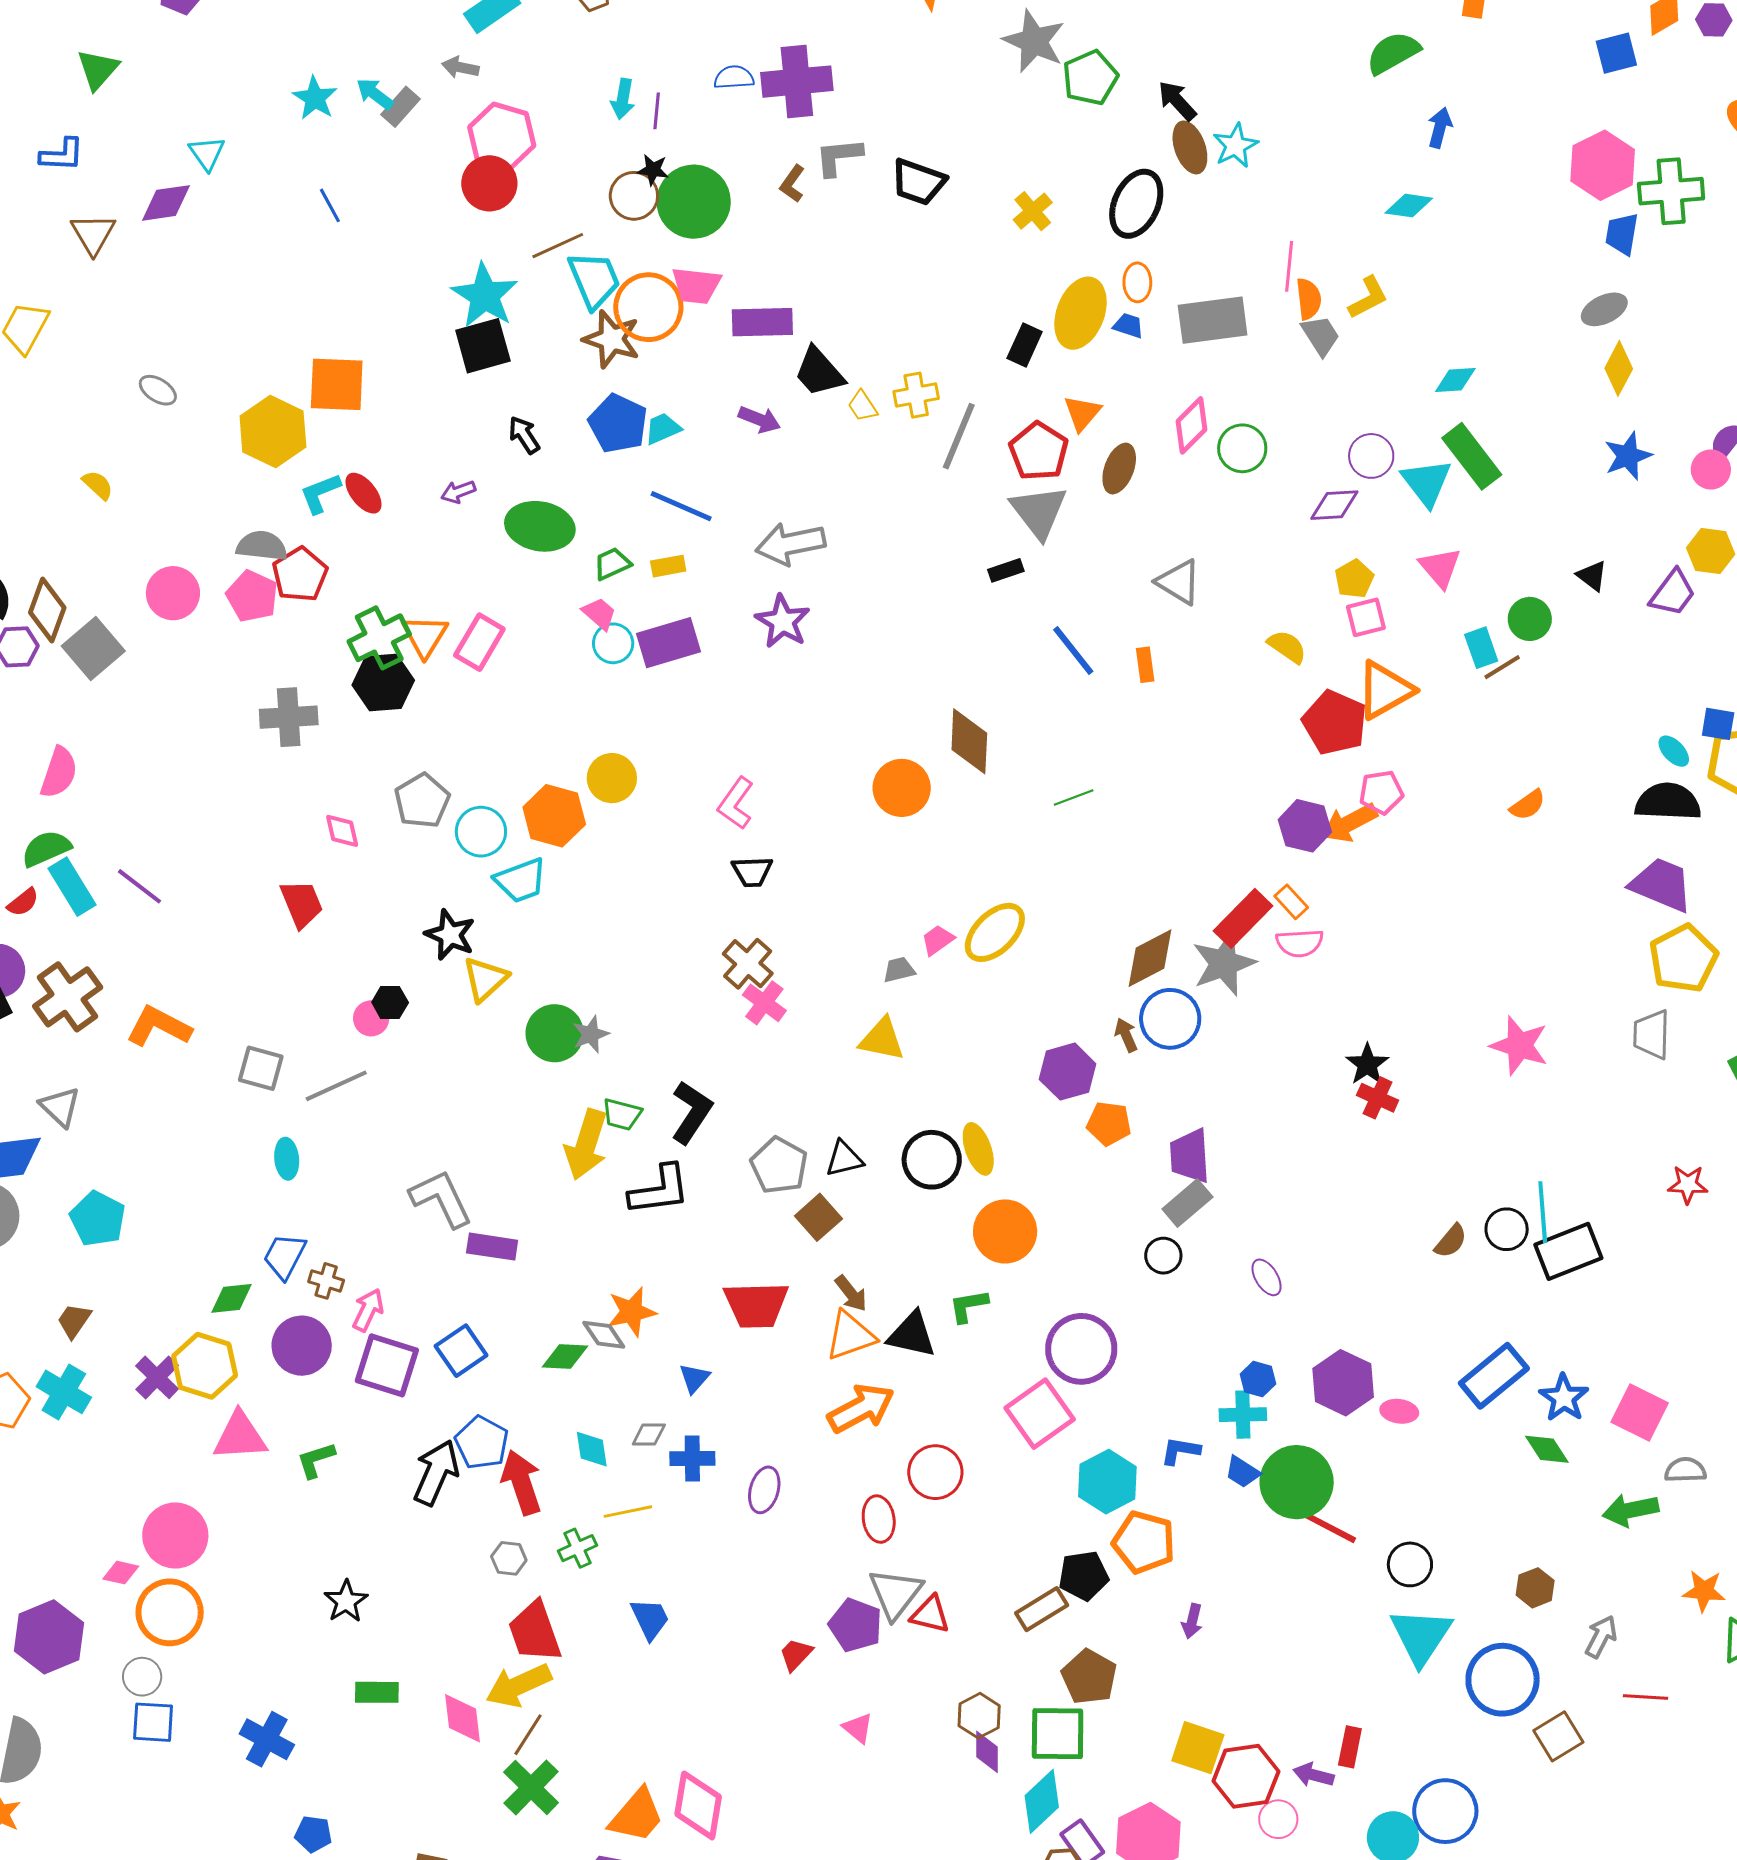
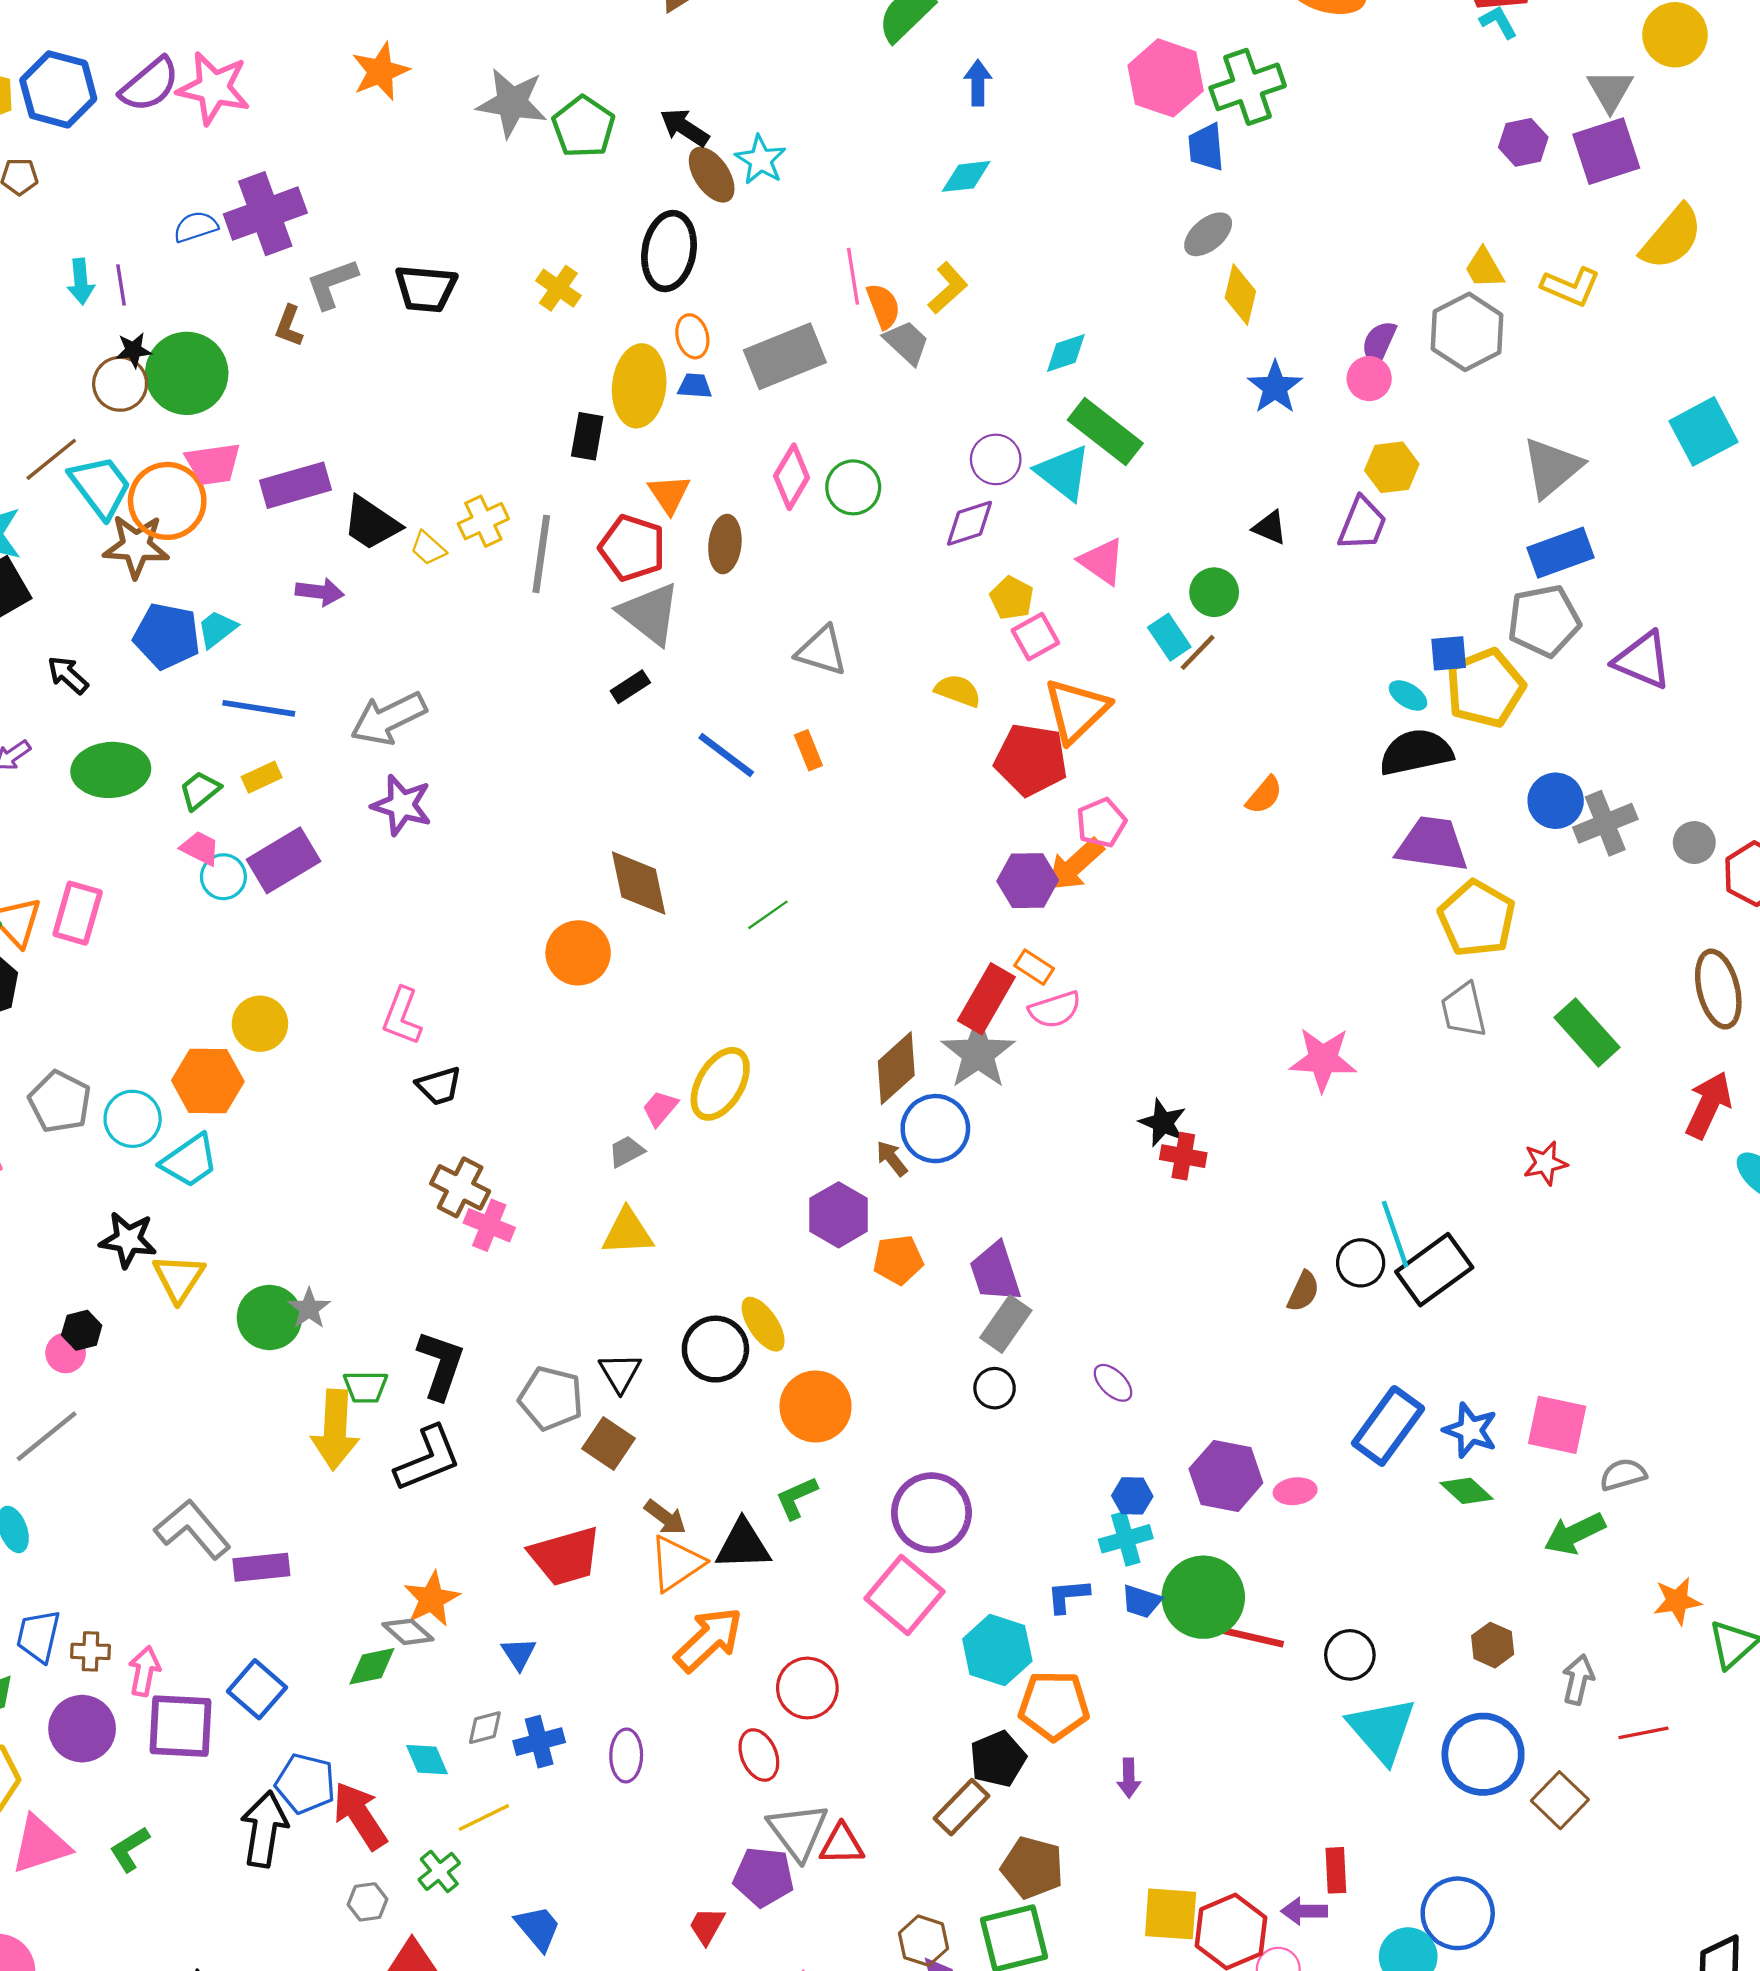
black triangle: (844, 1159) -> (620, 1373), turned -33

